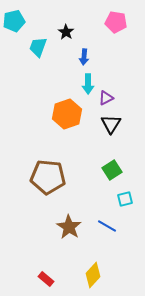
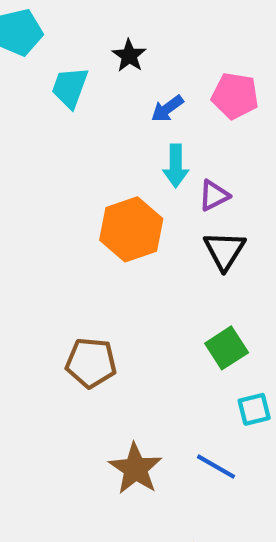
pink pentagon: (116, 22) -> (235, 96), moved
blue arrow: (84, 57) -> (167, 109), turned 49
brown pentagon: (48, 177) -> (91, 363), size x0.7

